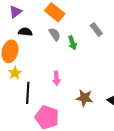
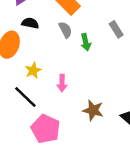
yellow star: (15, 73) -> (33, 70), moved
black line: (28, 93) -> (25, 97), turned -55

